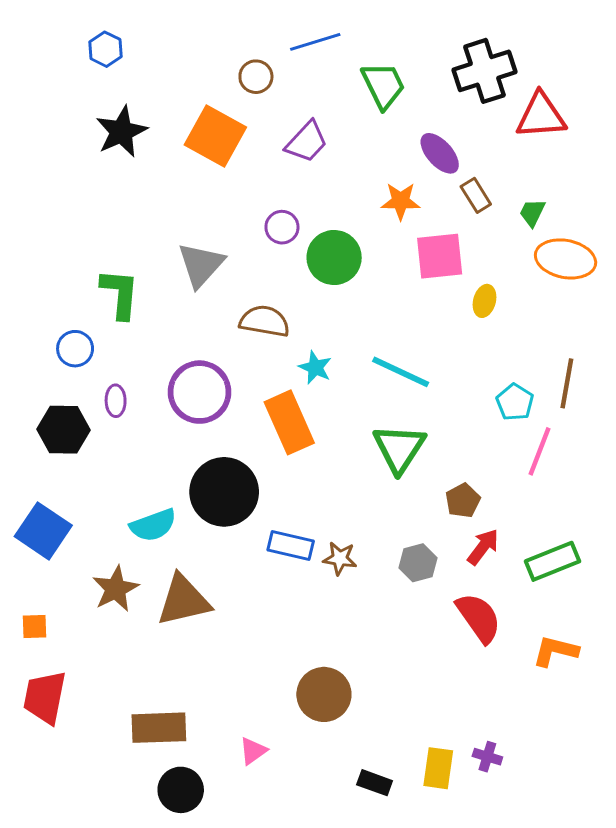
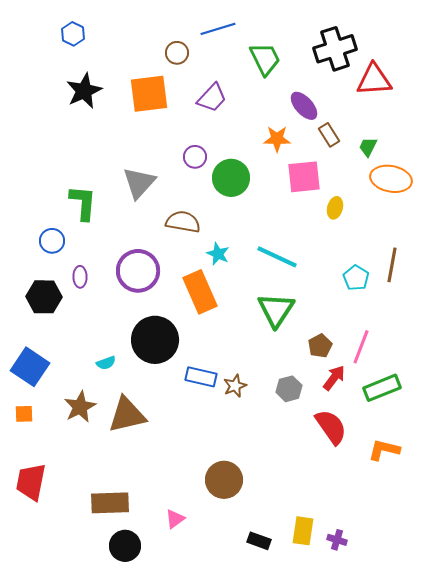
orange square: (215, 136) -> (149, 94), turned -36
pink line: (539, 451) -> (361, 347), moved
cyan semicircle: (153, 525) -> (106, 363), size x0.6
brown star: (340, 558) -> (235, 386), turned -30
orange square: (35, 626) -> (24, 414), moved
purple cross: (487, 757) -> (337, 540), moved

